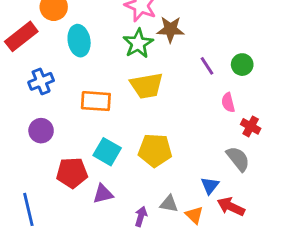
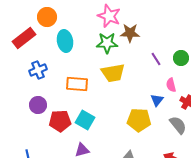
green star: (138, 43) -> (107, 43), turned 30
yellow pentagon: (155, 150) -> (139, 120), moved
red pentagon: (72, 173) -> (60, 121), moved
blue triangle: (210, 185) -> (157, 100), moved

